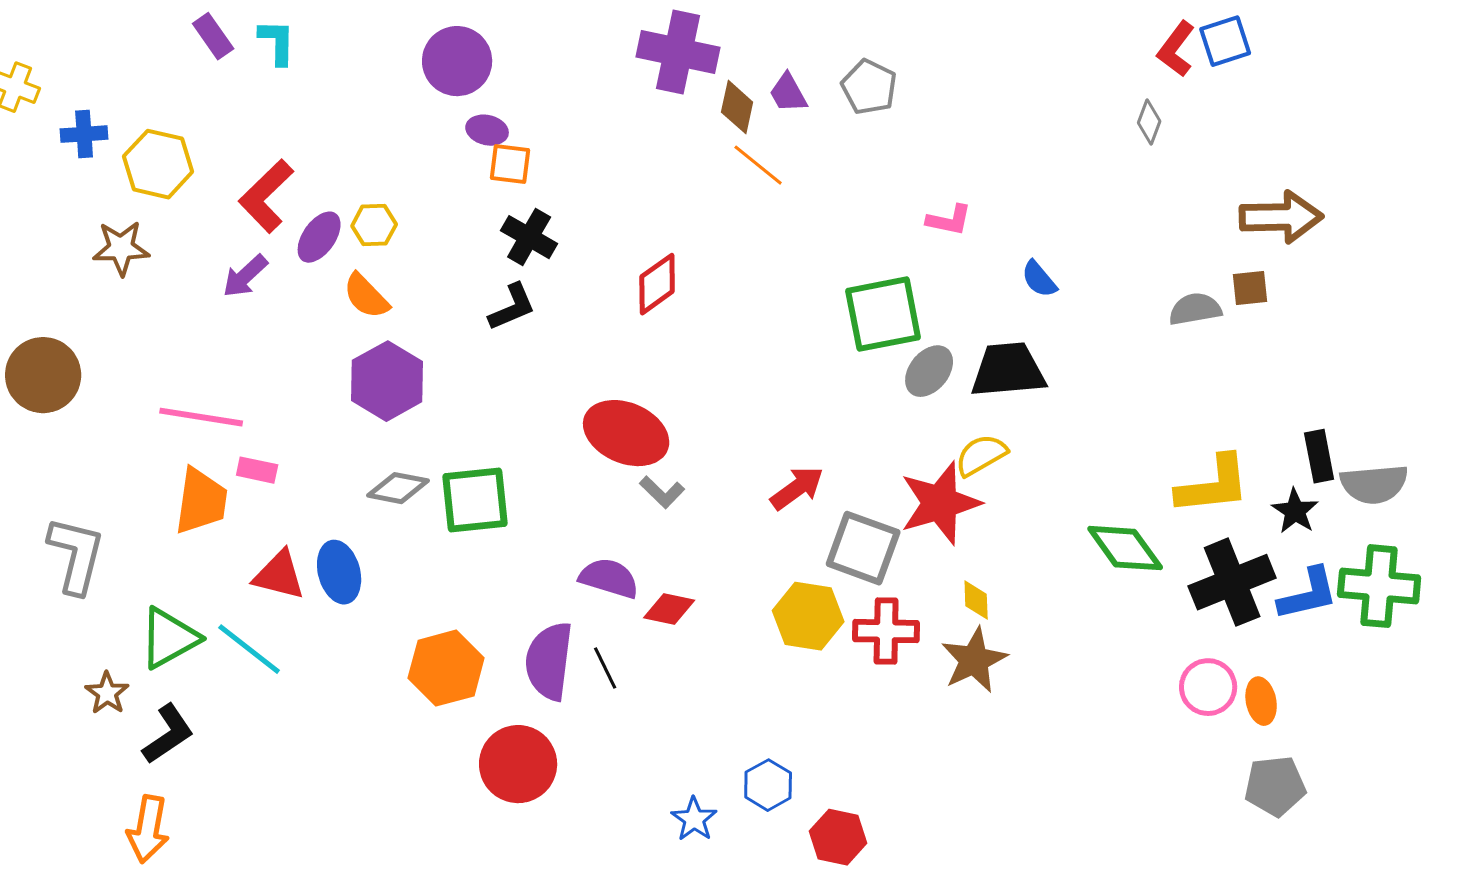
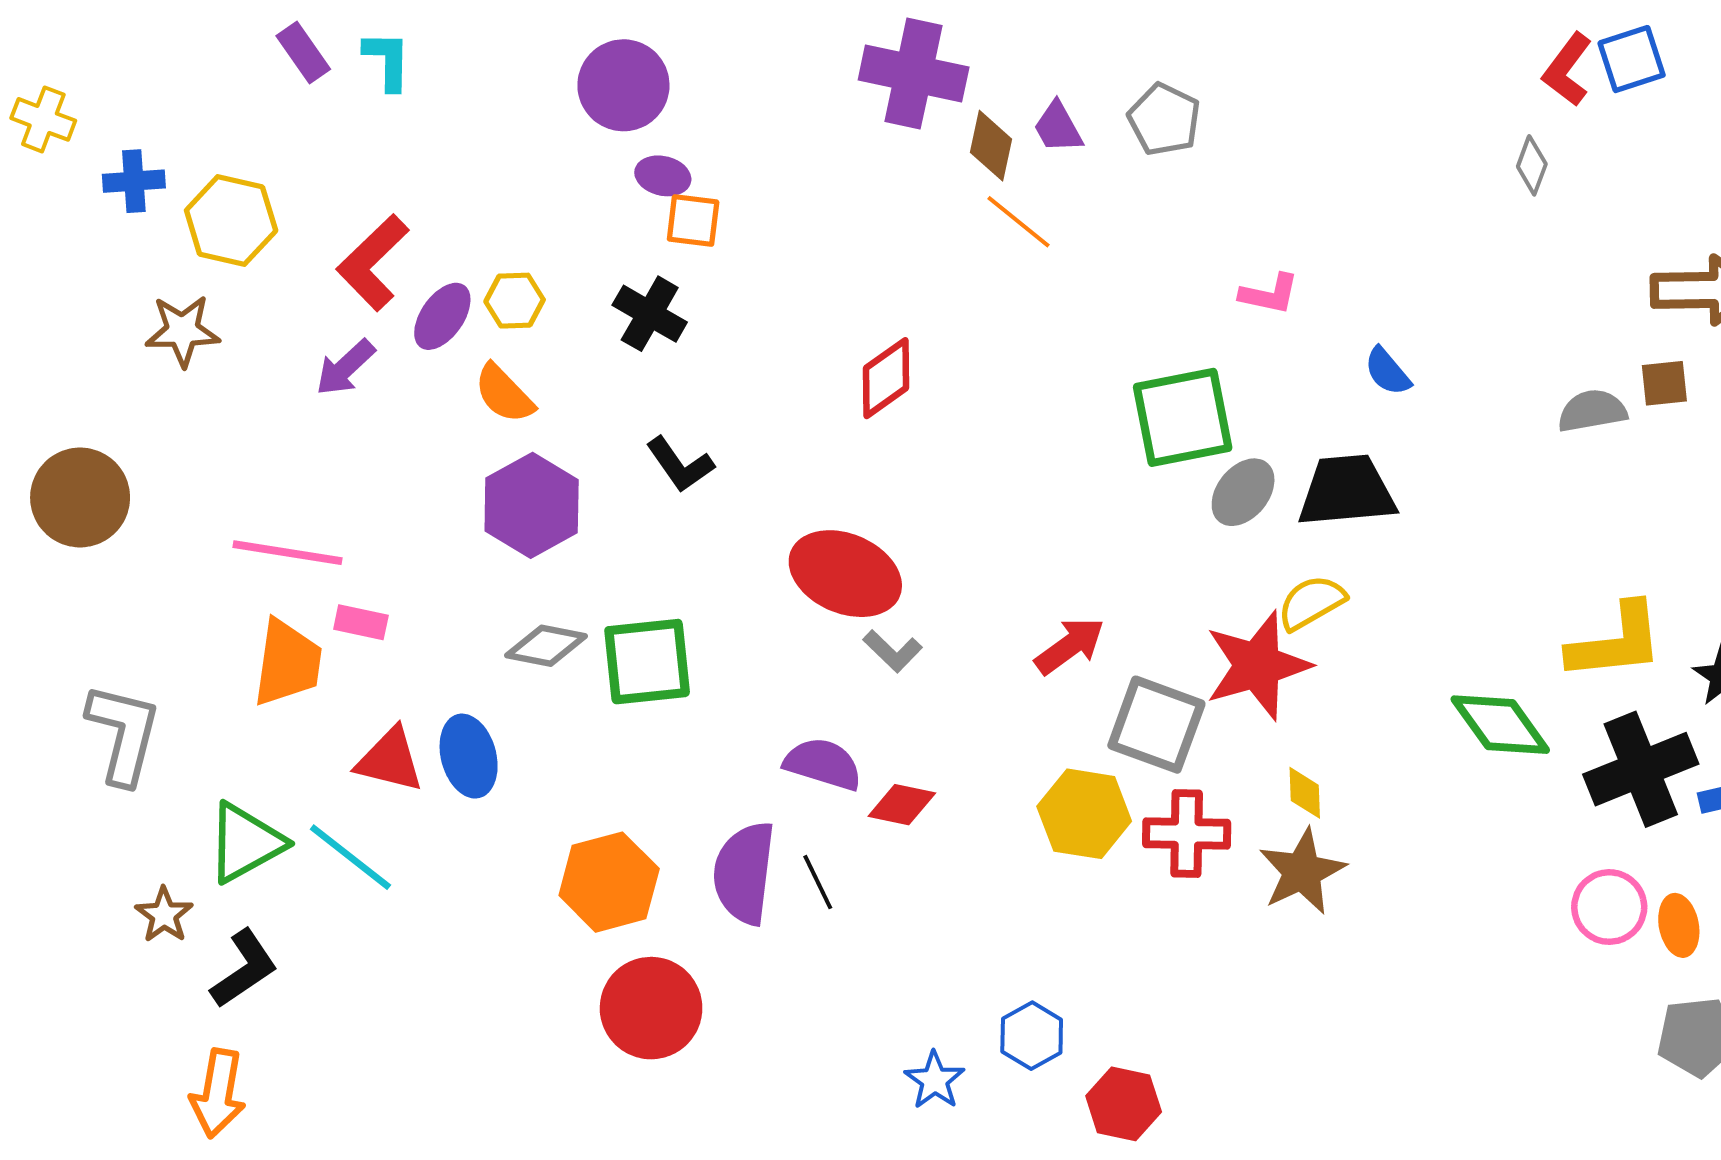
black cross: (529, 237) -> (650, 314), moved
black L-shape: (512, 307) -> (680, 465), moved, turned 78
red circle: (518, 764) -> (651, 1008), moved

